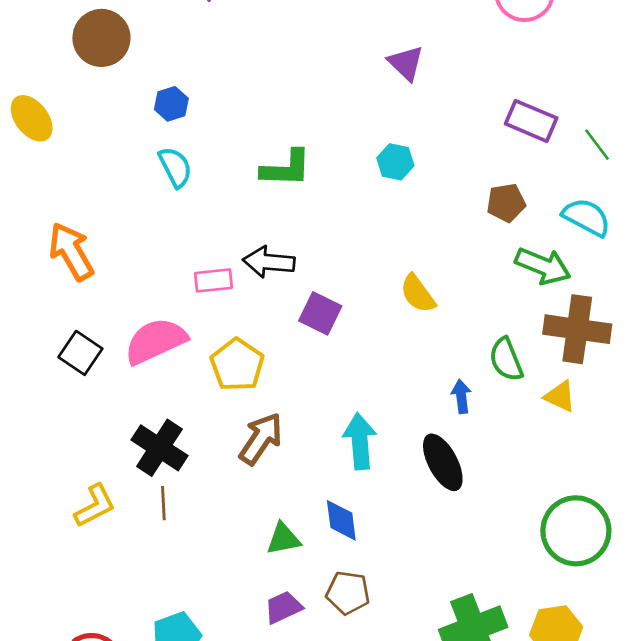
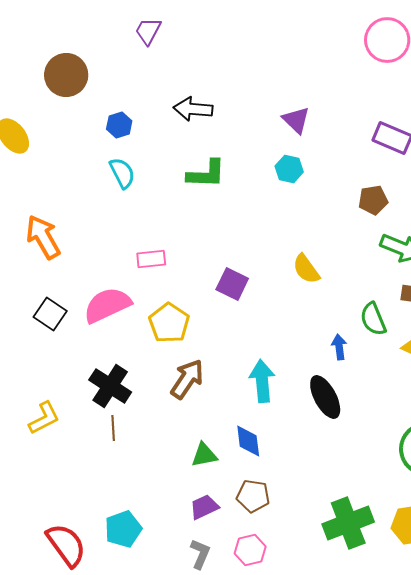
purple triangle: (406, 63) -> (296, 120), moved
black arrow: (269, 262) -> (193, 109), moved
yellow L-shape: (95, 506) -> (44, 418), moved

